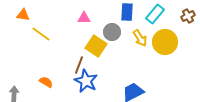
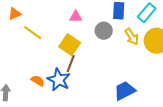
orange triangle: (23, 15) -> (15, 14), turned -32
yellow square: (96, 46) -> (70, 45), moved
blue star: (86, 81) -> (59, 80), moved

